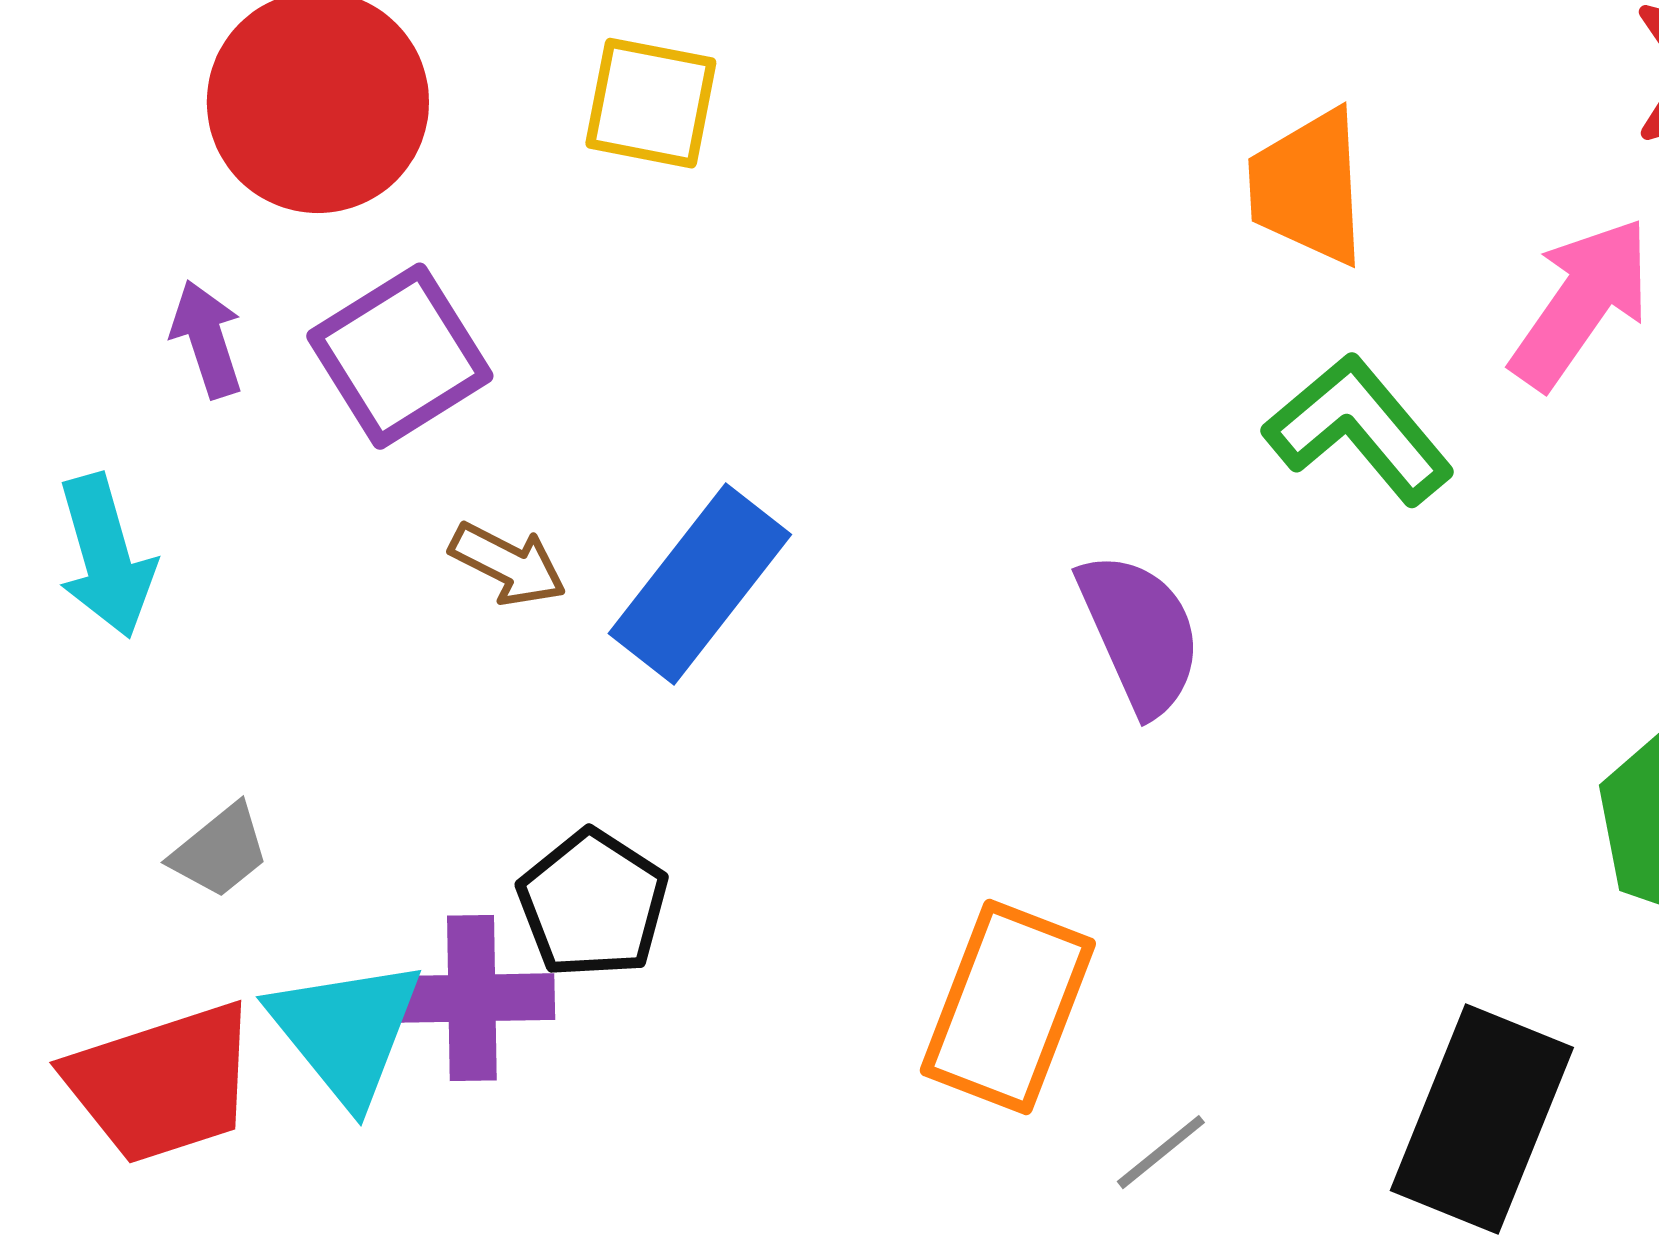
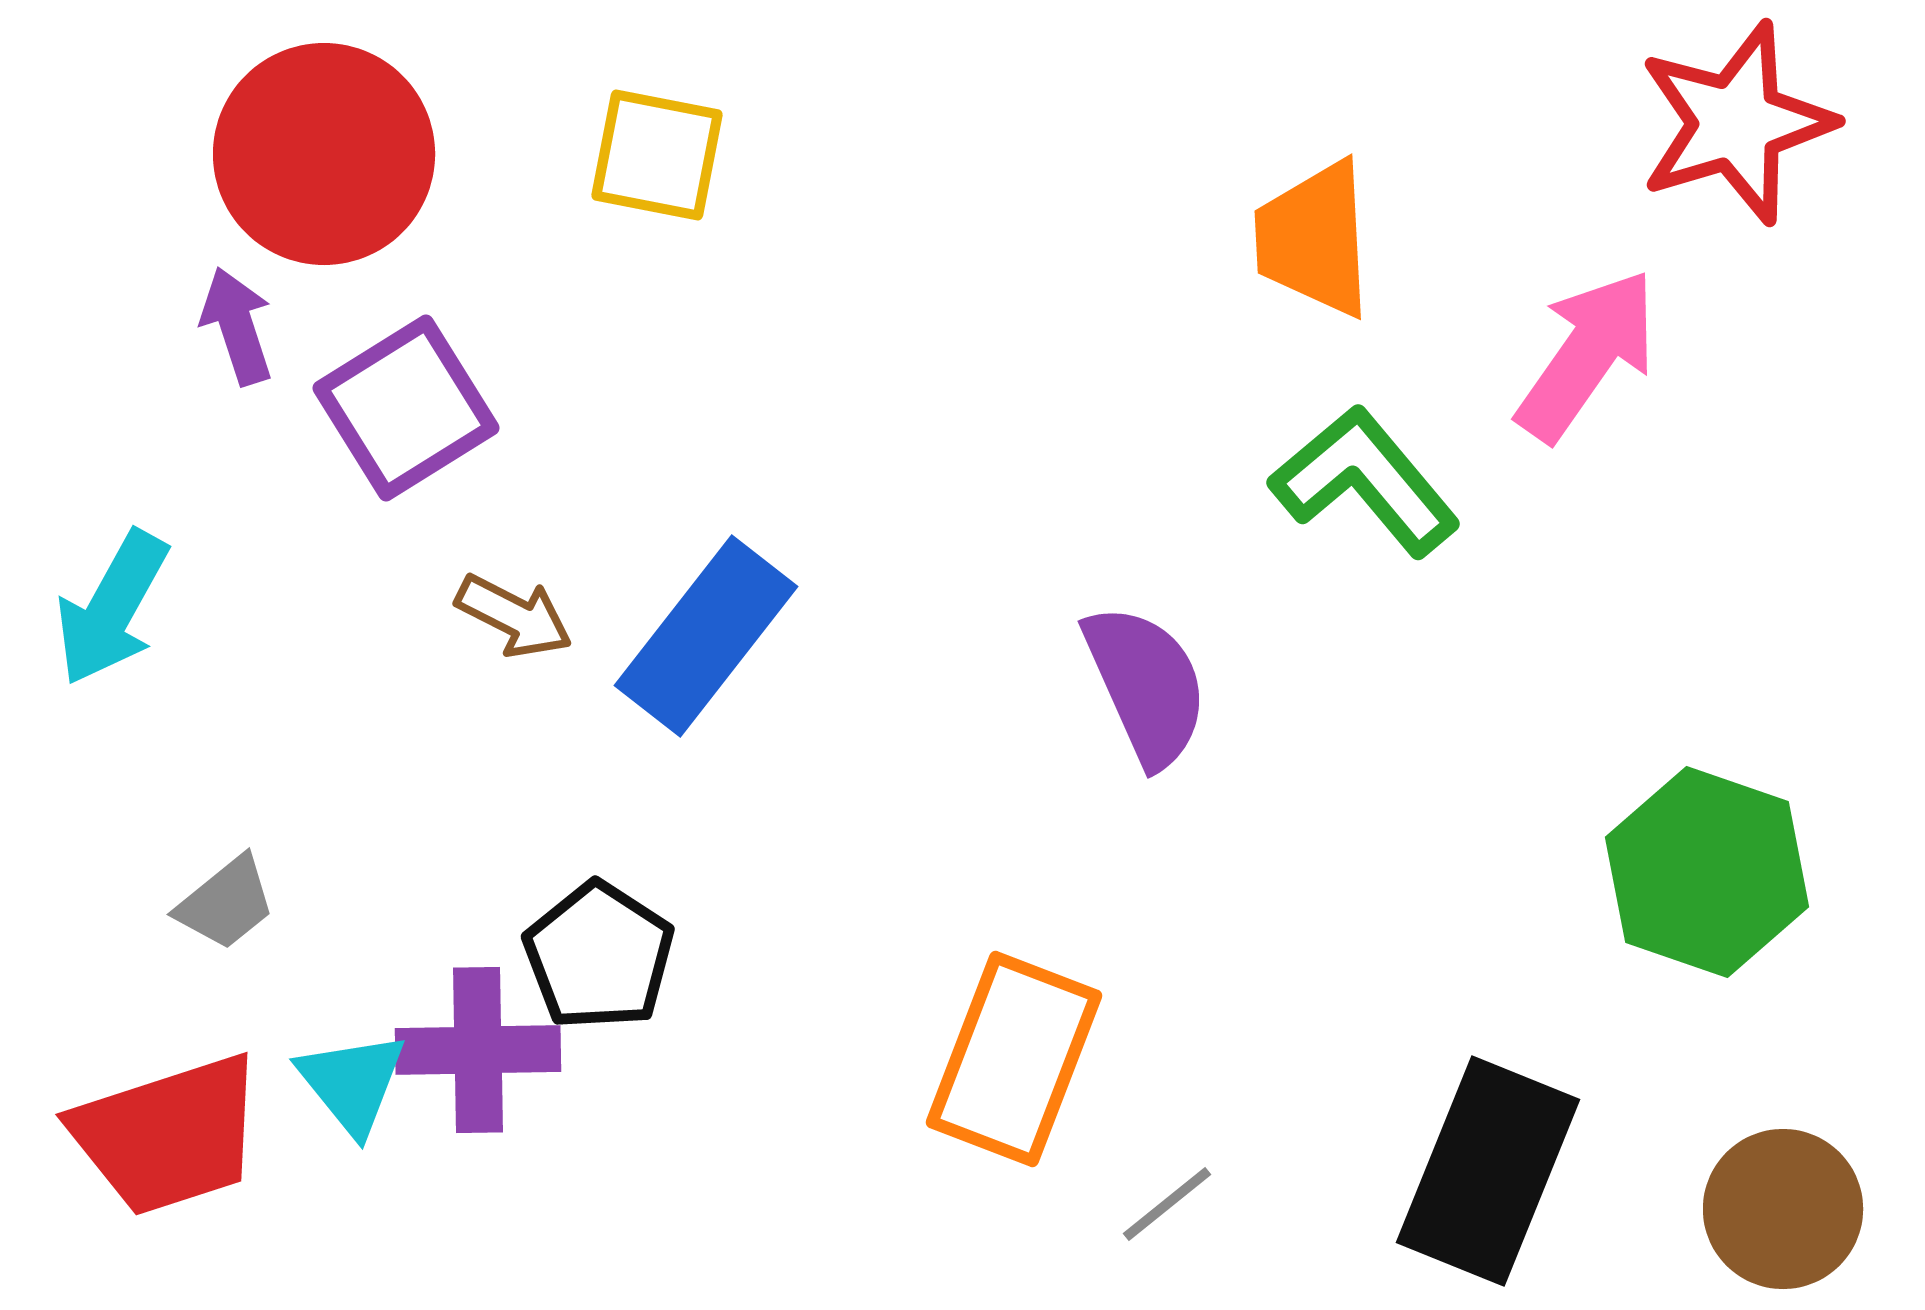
purple arrow: (207, 339) -> (237, 326), moved
cyan arrow: (106, 556) -> (112, 608), turned 45
cyan triangle: (346, 1031) -> (352, 1083), size x0.7

